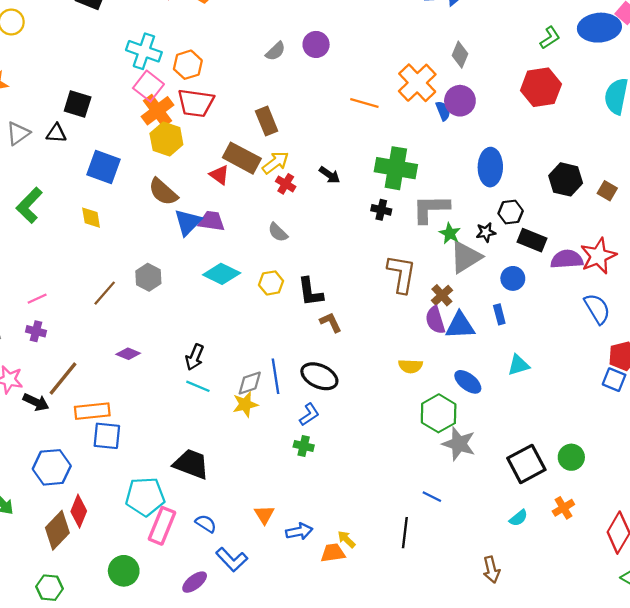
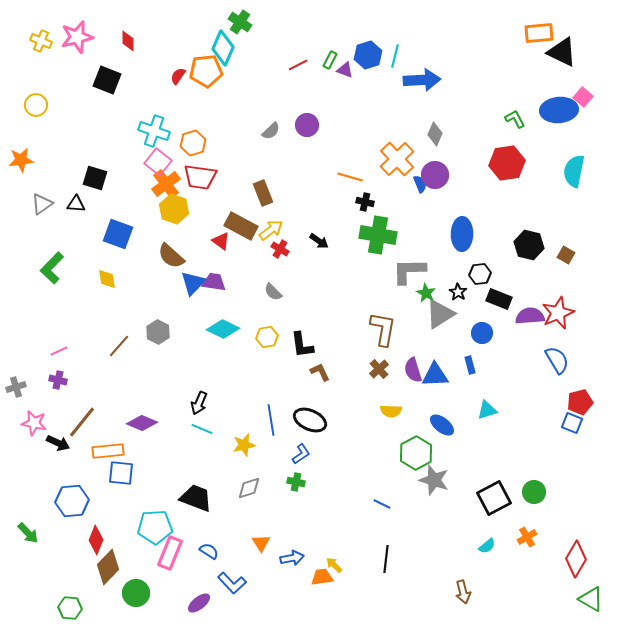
green L-shape: (550, 38) -> (515, 119), turned -85
black cross: (381, 210) -> (365, 202), moved
black star: (486, 232) -> (458, 292), turned -30
brown cross: (442, 295) -> (379, 369), moved
purple diamond: (128, 354) -> (142, 423), moved, size x1.4
gray diamond: (250, 383) -> (249, 488), moved
blue line: (432, 497) -> (382, 504), moved
brown diamond: (57, 530) -> (108, 567), moved

